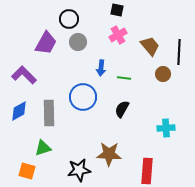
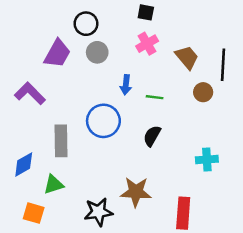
blue diamond: (19, 111) -> (24, 164), moved

